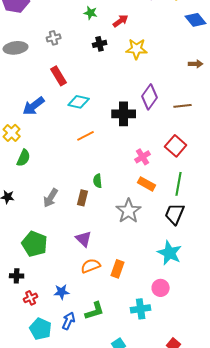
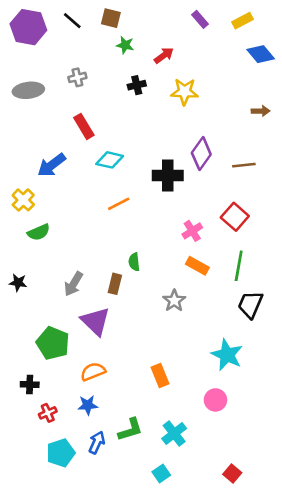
green semicircle: (24, 158) -> (39, 232), turned 42
gray star: (129, 211) -> (174, 301), size x0.7
black trapezoid: (175, 214) -> (250, 304), moved
purple triangle: (84, 239) -> (95, 321), moved, size x1.4
orange semicircle: (91, 266) -> (93, 372), moved
orange rectangle: (118, 269) -> (160, 375), turned -42
cyan cross: (141, 309) -> (174, 434), moved, turned -30
cyan pentagon: (41, 329) -> (61, 453), turned 30

